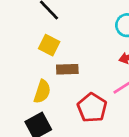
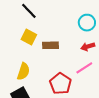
brown rectangle: (67, 69) -> (51, 45), moved

